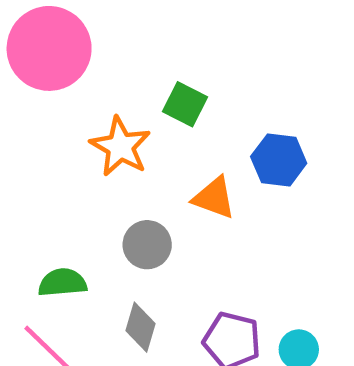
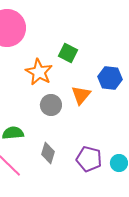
orange triangle: (214, 198) -> (81, 95), turned 50
gray circle: (147, 245) -> (51, 105), moved

